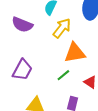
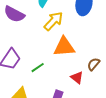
green line: (63, 75) -> (38, 68), moved

